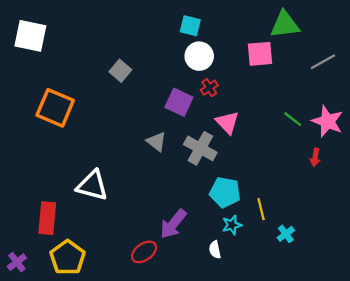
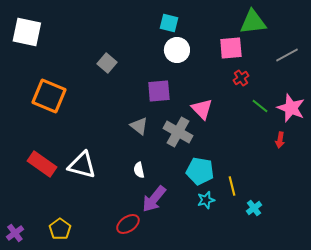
red cross: (209, 88) -> (241, 78), moved
purple square: (179, 102) -> (159, 91), turned -30
red rectangle: (47, 218) -> (42, 164), moved, turned -60
white semicircle: (215, 250) -> (139, 170), moved
yellow pentagon: (68, 258) -> (60, 229), size x0.7

